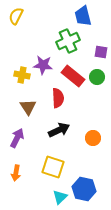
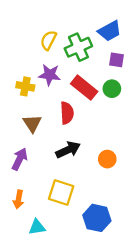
yellow semicircle: (16, 16) -> (48, 40), moved
blue trapezoid: (83, 16) -> (110, 31), moved, turned -105
cyan triangle: (60, 197) -> (37, 227), moved, turned 35

